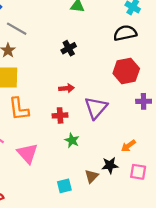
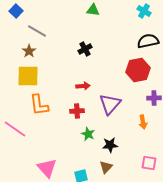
black semicircle: (125, 33) -> (148, 41), moved
orange arrow: (128, 146) -> (143, 122), moved, turned -64
pink triangle: (28, 153) -> (47, 168), moved
black star: (110, 165) -> (110, 145), moved

